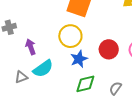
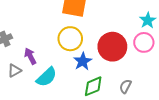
red circle: (109, 49) -> (112, 47), size x1.4
gray triangle: (21, 77) -> (14, 71), moved

